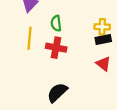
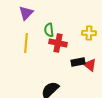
black rectangle: (103, 39) -> (78, 62), moved
red cross: (56, 48) -> (58, 43), moved

